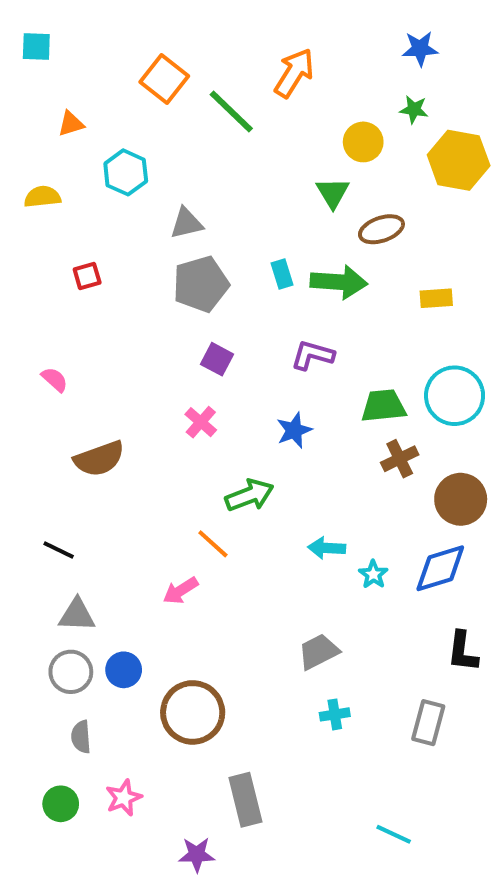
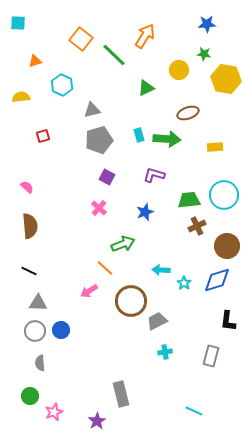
green triangle: (333, 193) -> (146, 88), moved, turned 36
brown semicircle: (99, 459) -> (30, 226), moved, turned -75
brown circle: (193, 712) -> (131, 301), moved
pink star: (124, 798) -> (54, 412), moved
purple star: (197, 855) -> (97, 421), turned -30

